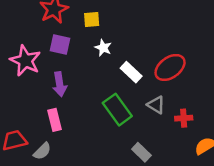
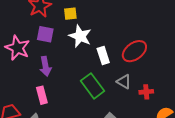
white star: (103, 48) -> (80, 36), size x1.6
white rectangle: (131, 72) -> (103, 55), turned 30

